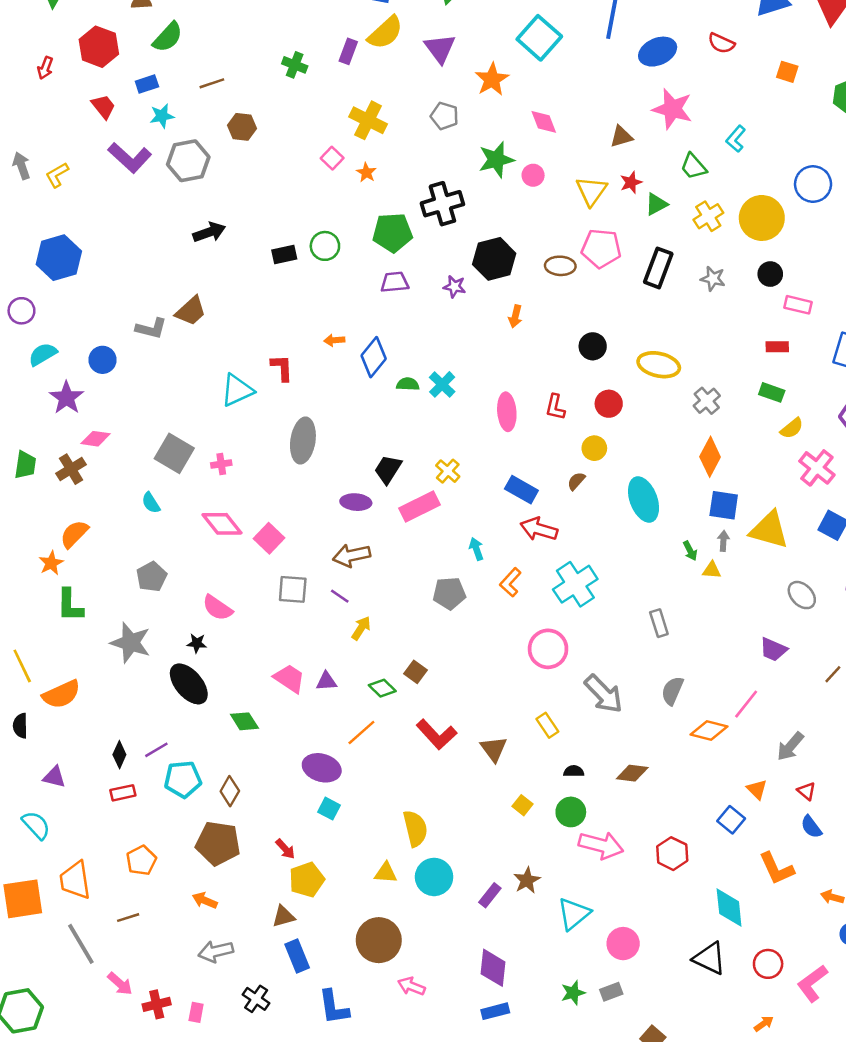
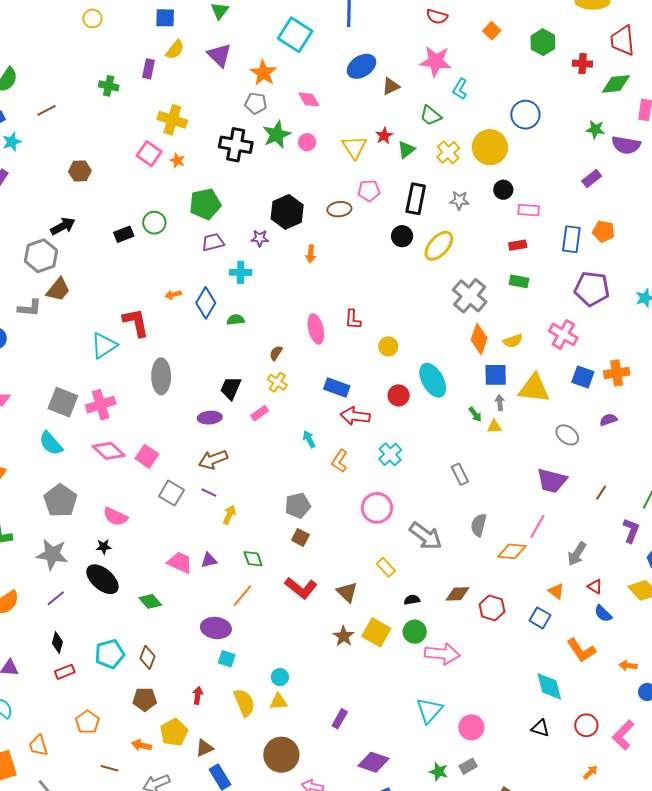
yellow semicircle: (385, 33) -> (175, 50), size x0.7
blue ellipse: (658, 52) -> (362, 66), moved
orange square: (787, 72) -> (492, 31), turned 36
pink star: (672, 109) -> (436, 61), moved
gray pentagon: (444, 116) -> (256, 103), moved
brown hexagon: (242, 127) -> (80, 171), moved
brown triangle: (621, 137) -> (391, 86), moved
pink square: (332, 158) -> (149, 154), size x1.4
gray hexagon: (188, 161) -> (41, 256), moved
black cross: (442, 204) -> (236, 145), moved, turned 36
pink pentagon: (601, 248) -> (369, 191), size x0.7
black circle: (593, 346) -> (402, 236), moved
yellow ellipse: (659, 365) -> (439, 246), moved, turned -52
red L-shape: (282, 368) -> (136, 322), size x1.4
cyan cross: (442, 384) -> (241, 272), moved, turned -35
gray cross: (707, 401) -> (470, 296), size x1.6
red circle: (609, 404) -> (399, 395), moved
yellow semicircle: (792, 428) -> (513, 341), moved, turned 30
pink cross: (221, 464) -> (101, 405), size x1.8
brown semicircle: (576, 481) -> (276, 353), moved
cyan semicircle: (151, 503) -> (51, 443), size x1.5
pink rectangle: (419, 506) -> (260, 413), size x0.6
gray pentagon: (152, 577) -> (60, 501), size x1.4
cyan cross: (575, 584) -> (390, 454), size x0.7
gray square: (293, 589) -> (171, 493), turned 35
gray pentagon: (449, 593) -> (298, 506), moved
purple trapezoid: (773, 650) -> (552, 481), size x1.4
brown square: (415, 672) -> (300, 537), moved
green diamond: (382, 688) -> (253, 559), turned 35
purple line: (156, 750) -> (56, 598), moved
yellow square: (522, 805) -> (376, 632), size x1.8
yellow semicircle: (415, 828) -> (244, 703), moved
brown pentagon: (218, 843) -> (145, 699), size x0.7
red arrow: (285, 849) -> (198, 695), turned -120
red hexagon: (672, 854) -> (492, 608), moved
cyan circle: (434, 877) -> (280, 677), moved, size x0.6
orange trapezoid: (75, 880) -> (38, 746), size x0.7
yellow pentagon: (307, 880) -> (174, 732), moved
brown star: (527, 880) -> (344, 636), moved
purple rectangle: (490, 895) -> (340, 719), moved
brown line: (128, 918) -> (109, 768), moved, turned 42
black triangle: (710, 958) -> (540, 728), size x0.7
purple diamond: (493, 968) -> (373, 762), turned -68
green star: (573, 993) -> (439, 772), turned -30

